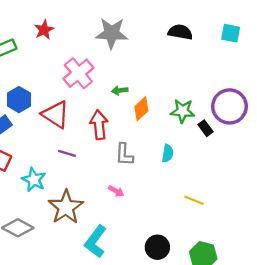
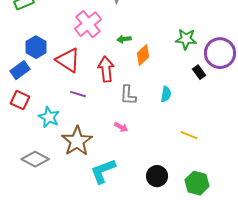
green star: (183, 111) -> (186, 39), moved
cyan L-shape: (96, 241) -> (103, 171), turned 32

